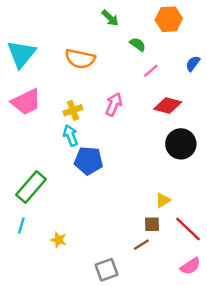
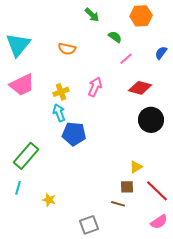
orange semicircle: (80, 59) -> (67, 49), size x0.7
brown line: (141, 245) -> (118, 204), turned 48

